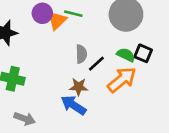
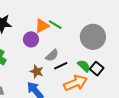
purple circle: (42, 13) -> (31, 39), moved
gray semicircle: (81, 54) -> (52, 55), turned 32
brown star: (79, 87) -> (37, 71), moved

